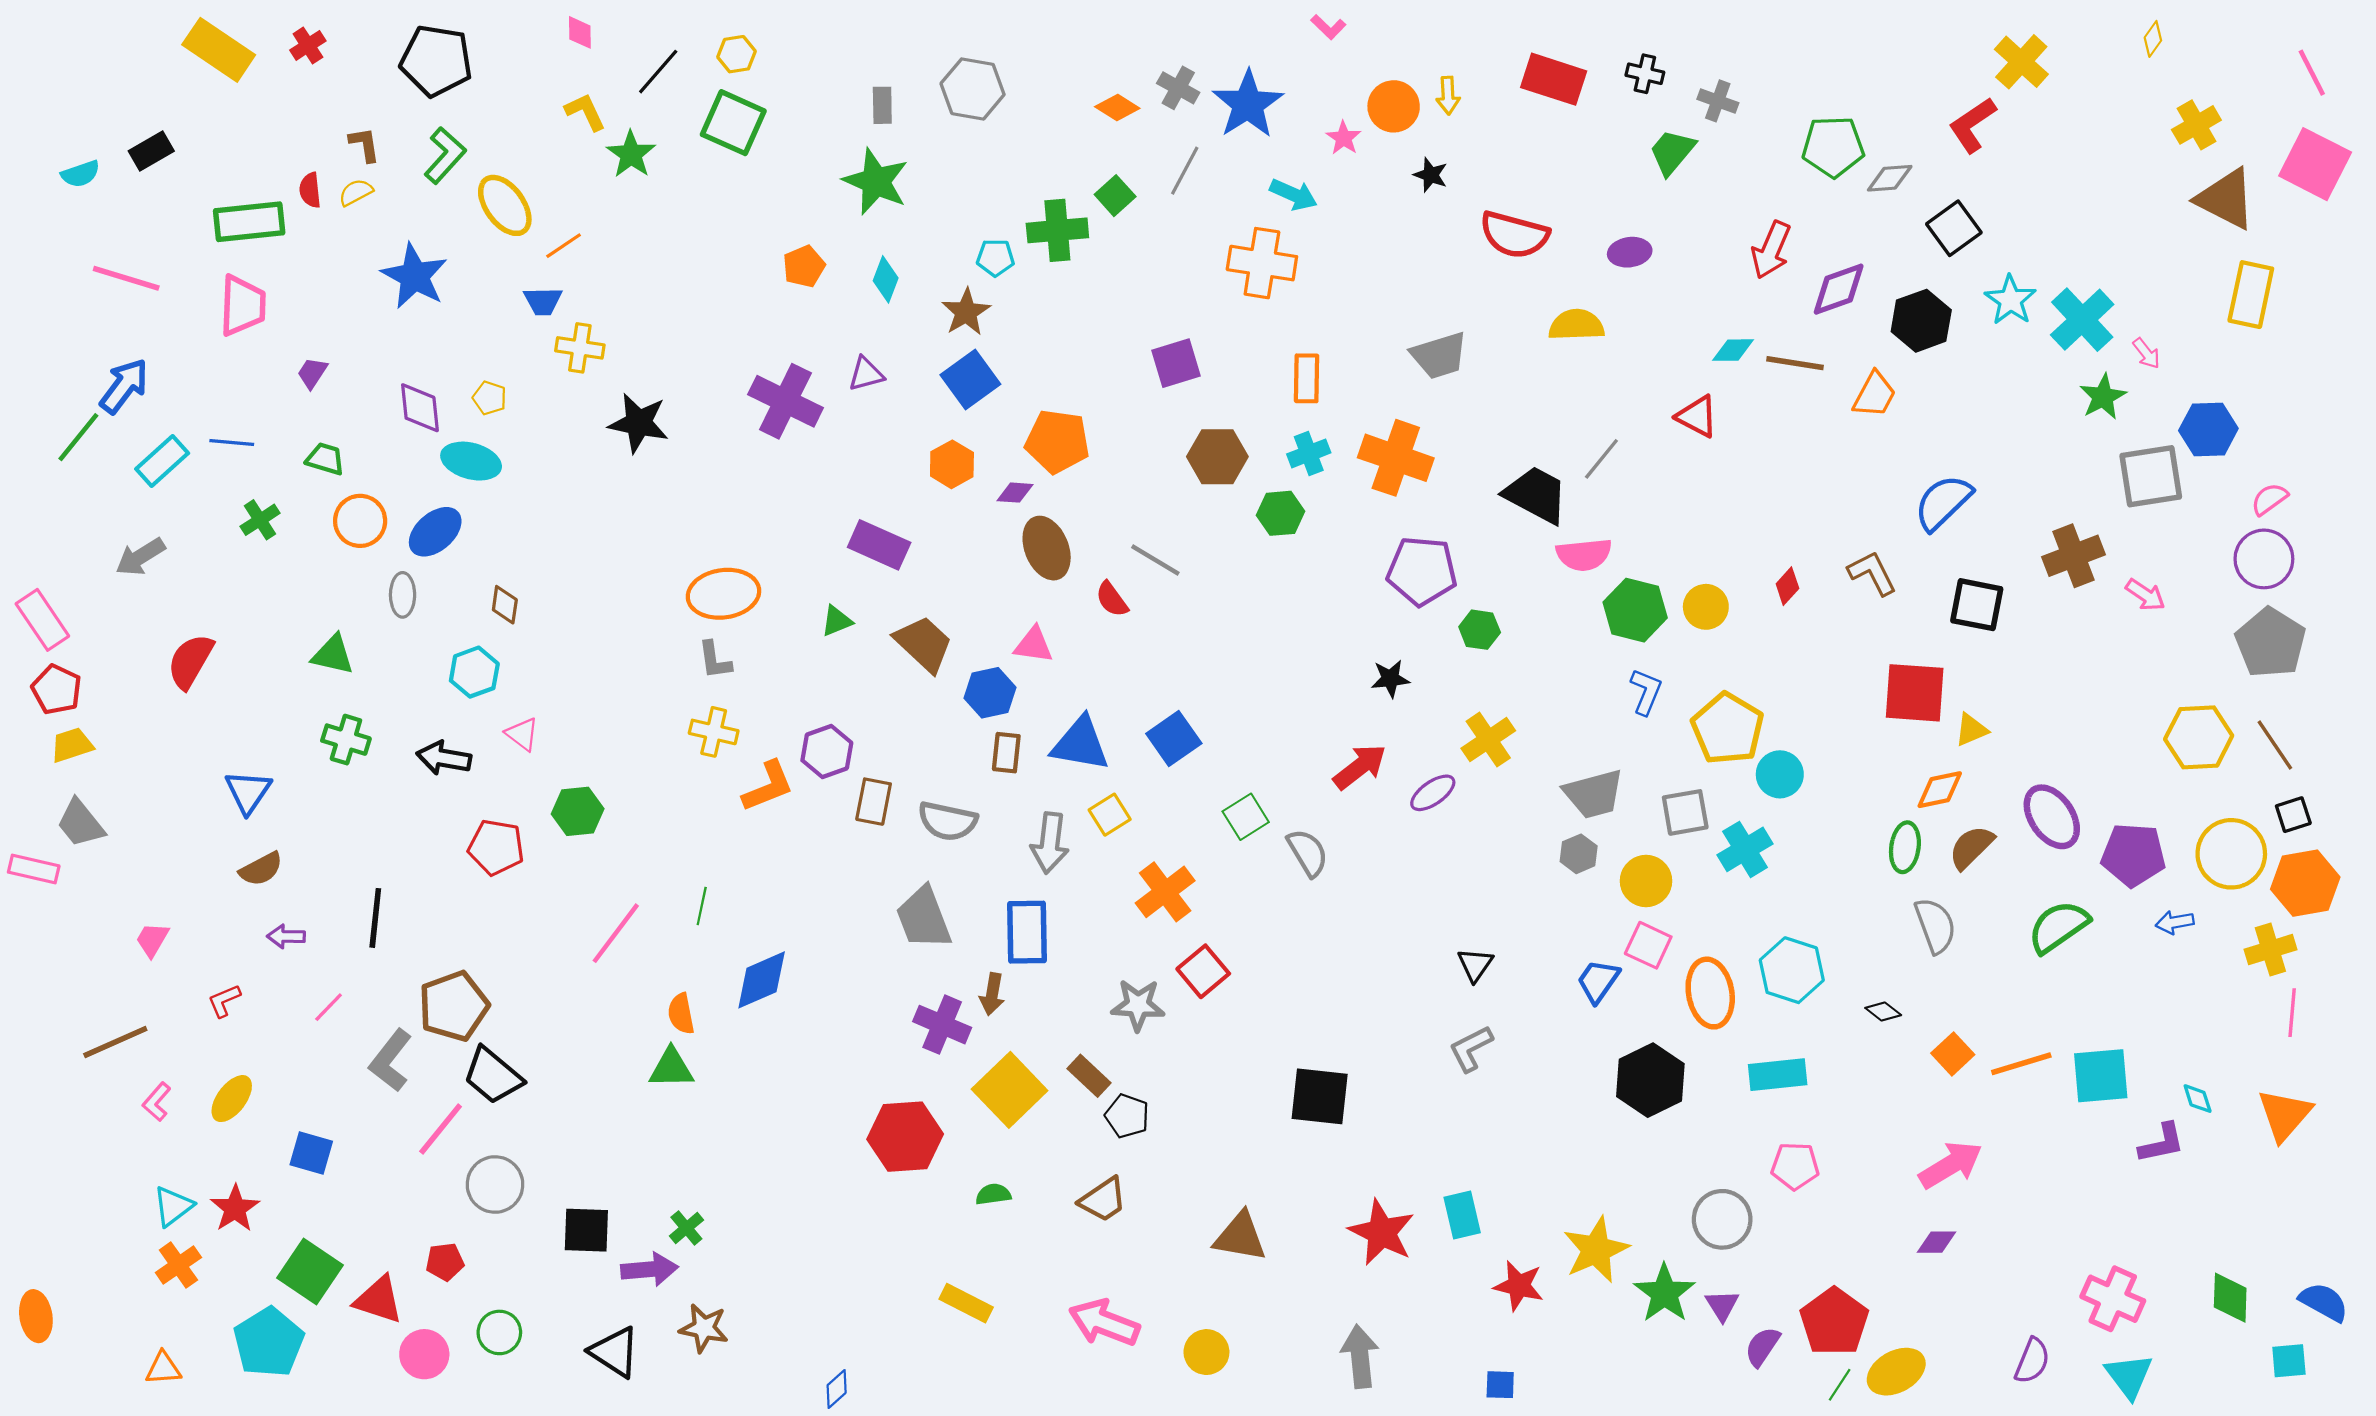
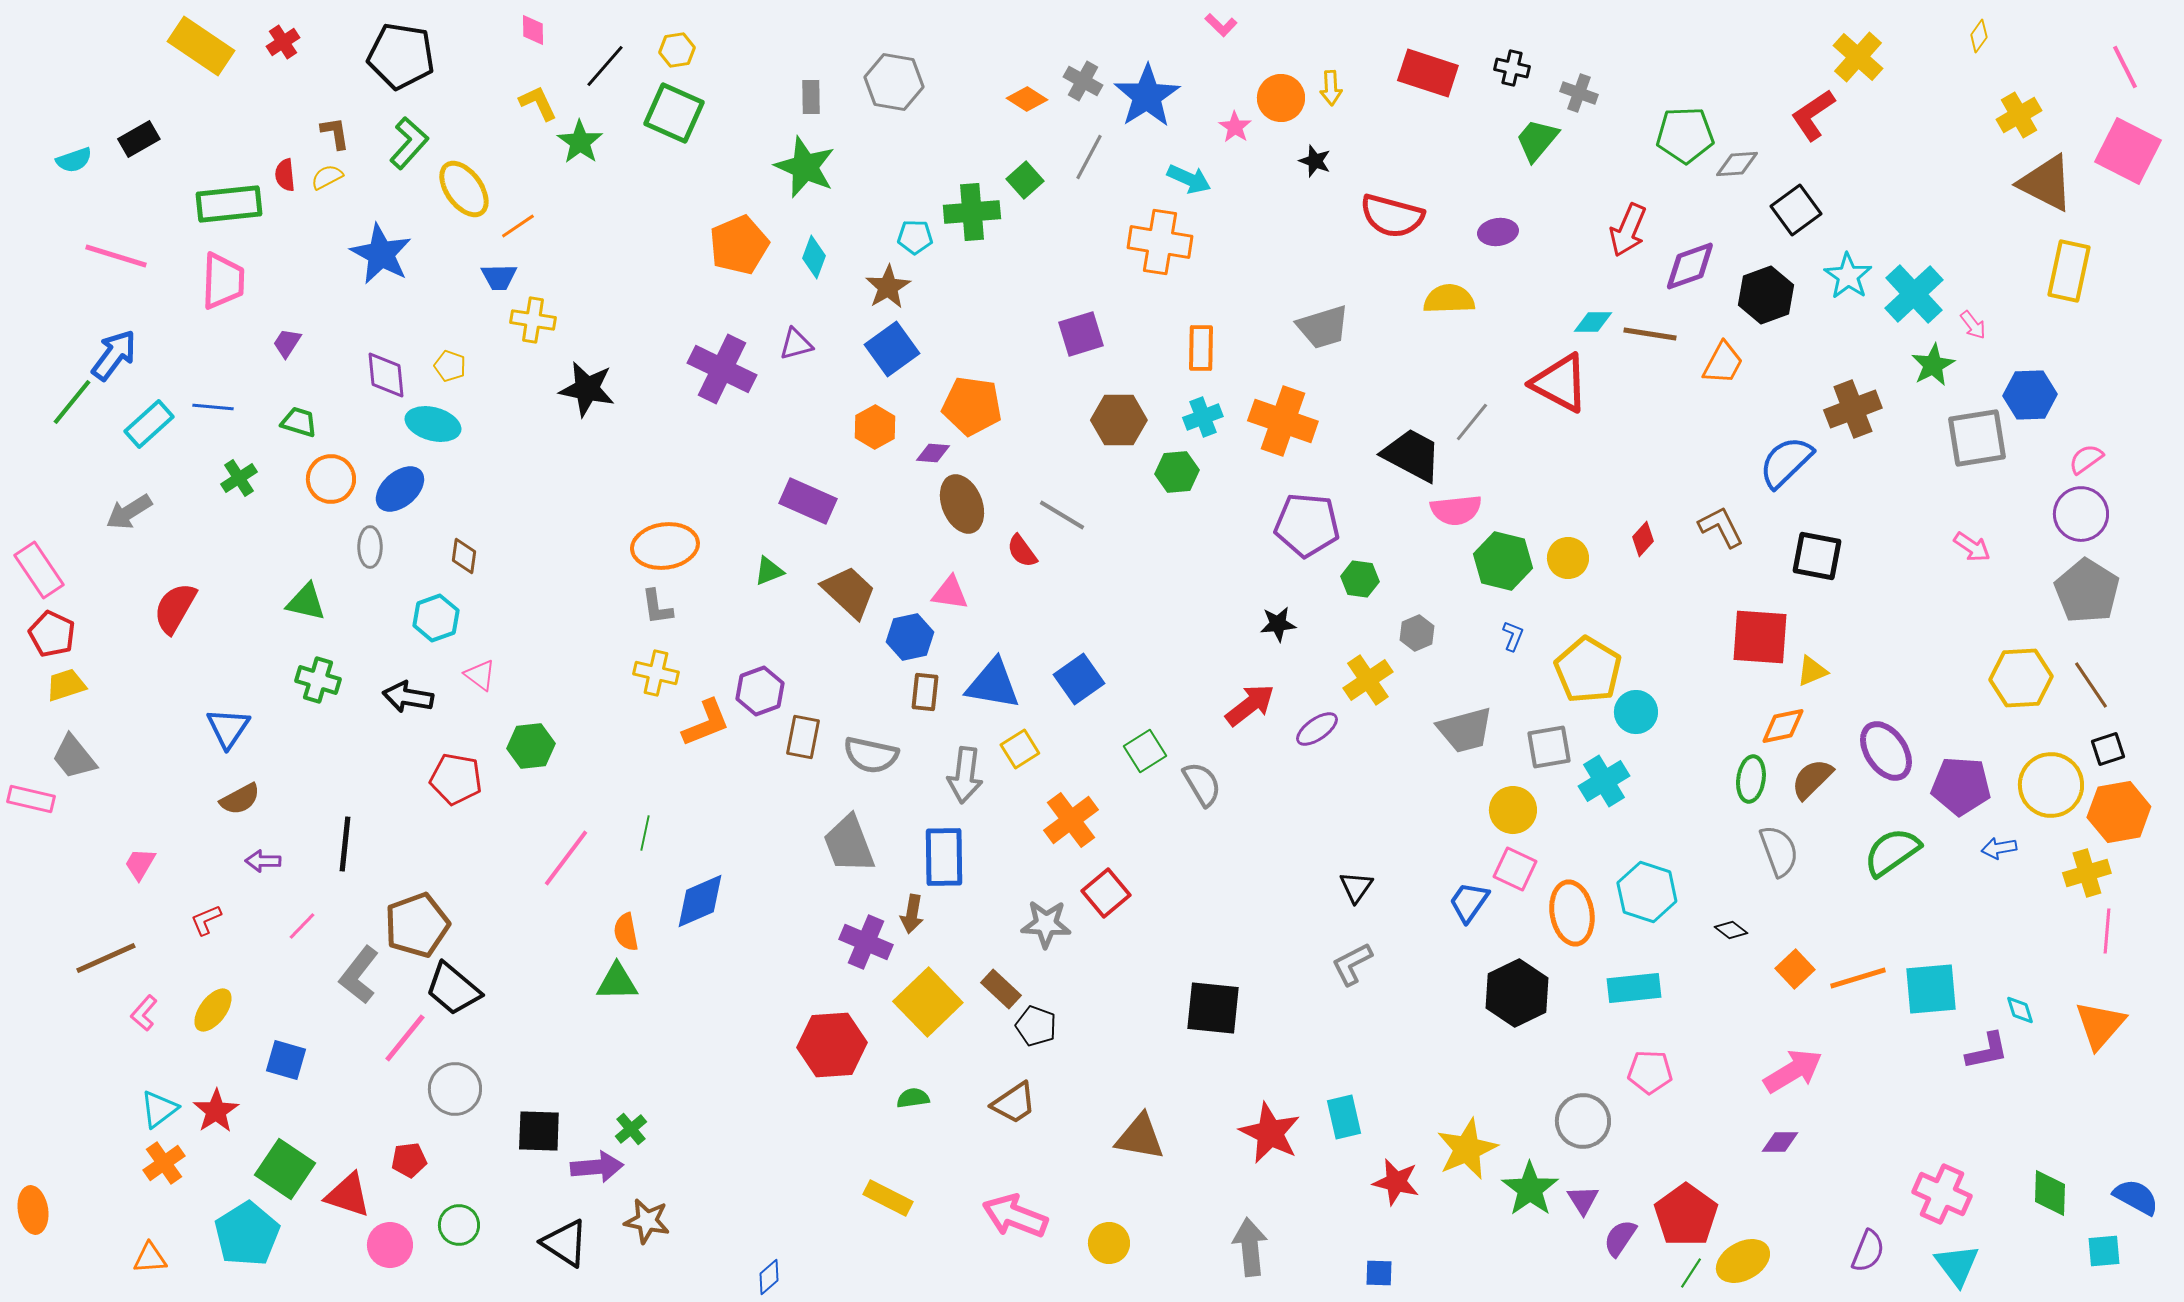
orange pentagon: (804, 266) -> (739, 245), size x1.5
red triangle: (1697, 416) -> (1560, 383), size x1.5
brown cross: (2074, 556) -> (1853, 409), moved
blue L-shape: (1646, 692) -> (1513, 636), size x0.7
gray hexagon: (1579, 854) -> (1417, 633), moved

